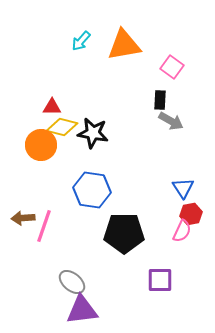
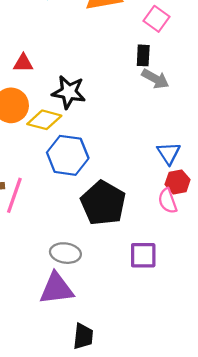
yellow diamond: (62, 127) -> (44, 120), moved
pink semicircle: (182, 231) -> (168, 201), turned 135
black pentagon: (124, 233) -> (103, 203), turned 30
gray ellipse: (72, 282) -> (65, 253), moved, turned -32

